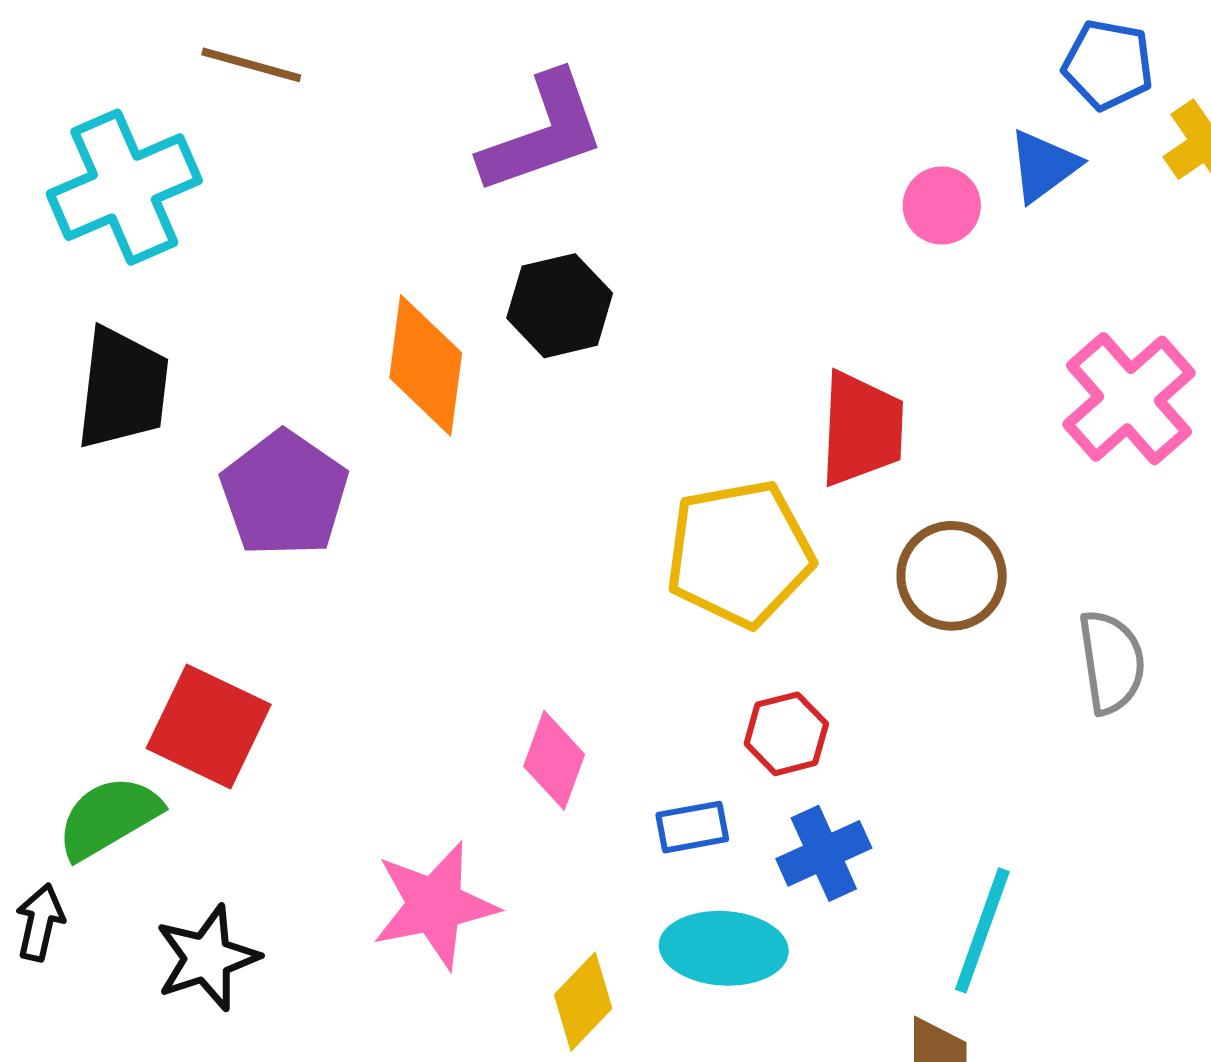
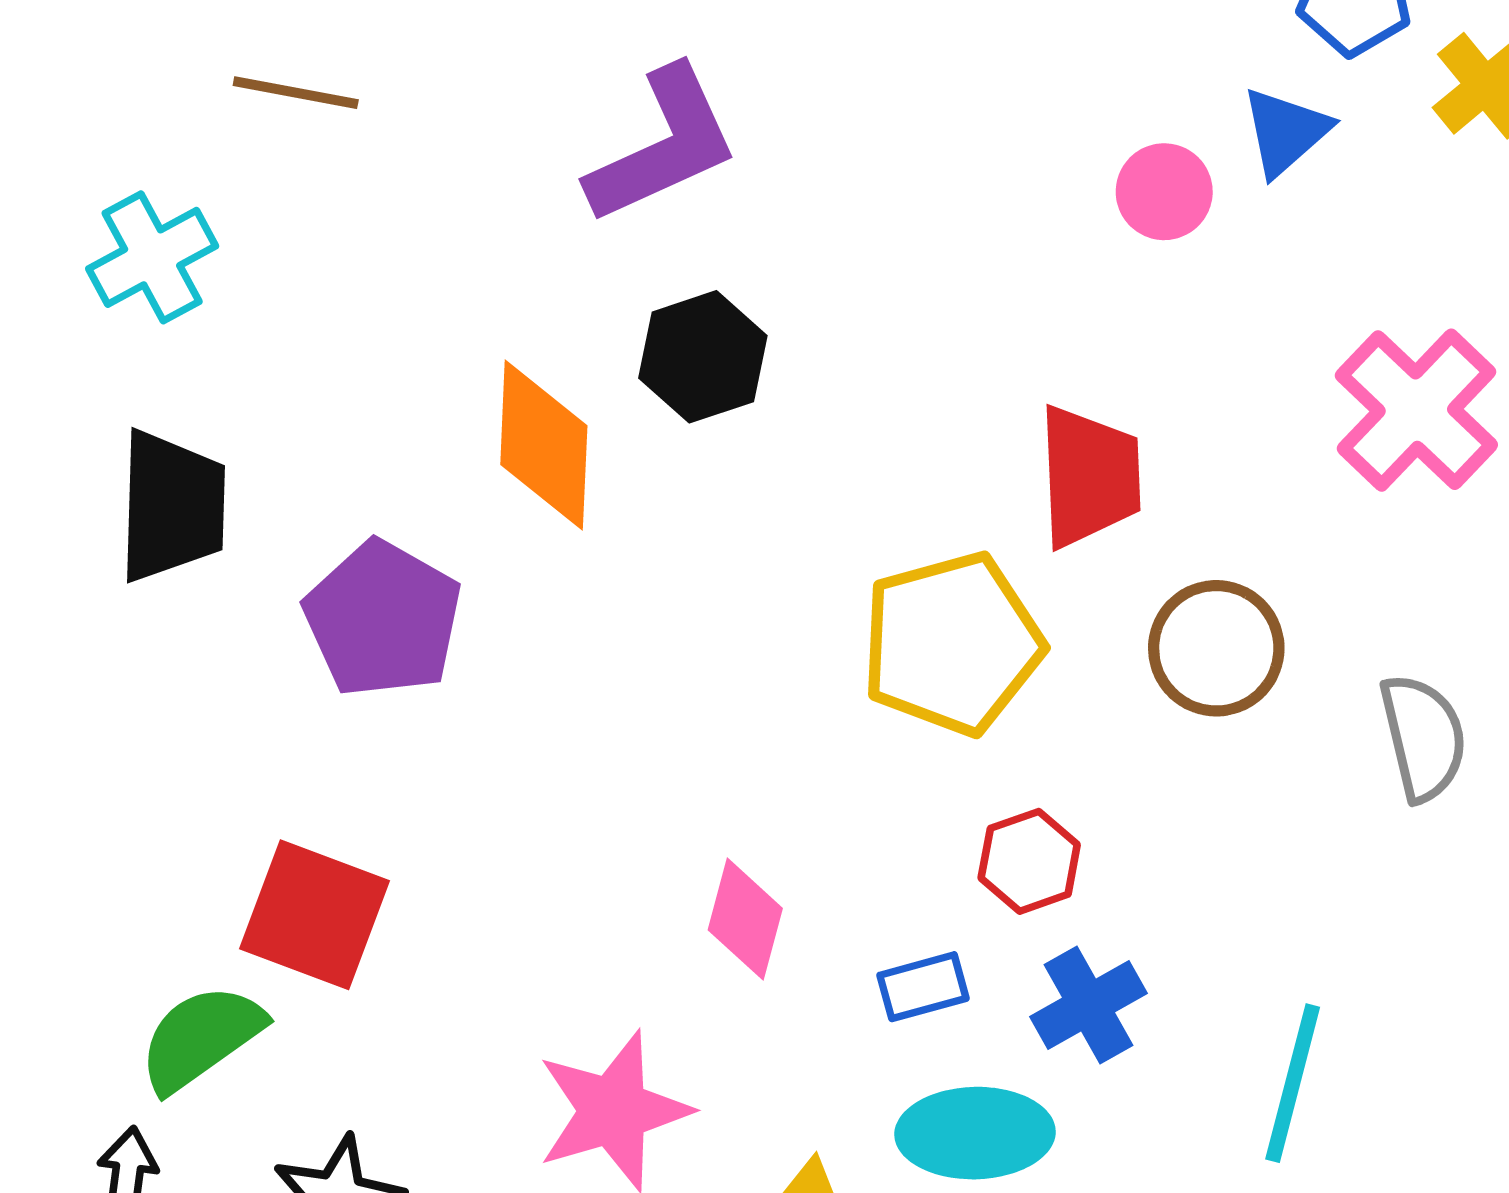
cyan cross: (124, 187) -> (152, 257), size x0.7

